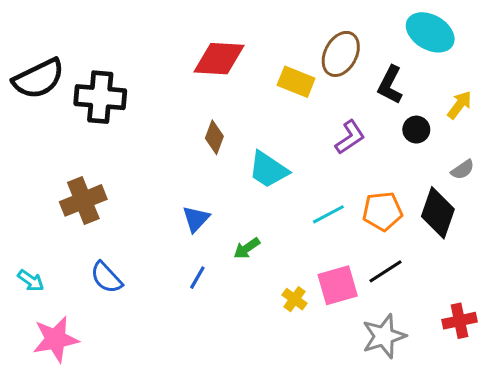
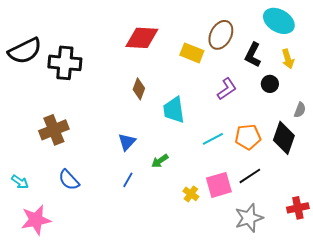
yellow arrow: (459, 105) -> (288, 59), moved, turned 126
cyan trapezoid: (268, 170) -> (174, 110), turned 48
gray semicircle: (463, 170) -> (300, 110), turned -35

